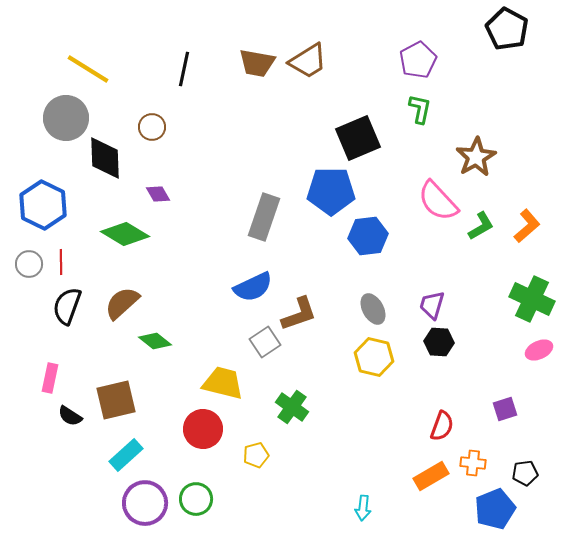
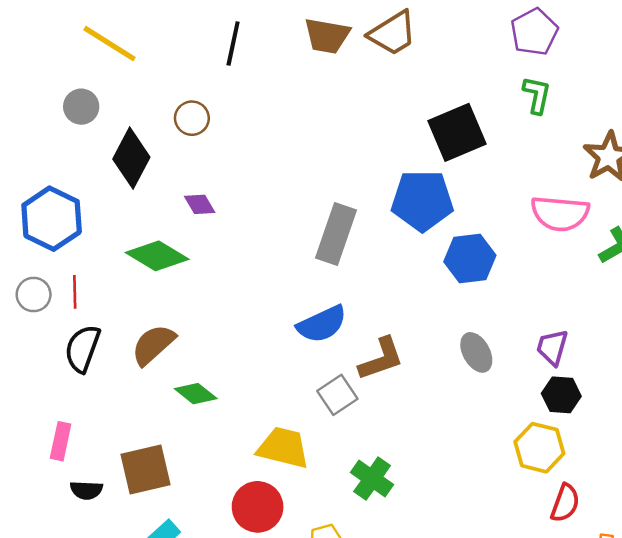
gray circle: (66, 118) -> (81, 107), size x0.6
black diamond: (105, 158) -> (131, 158), turned 30
pink semicircle: (438, 201) -> (560, 213), turned -42
yellow hexagon: (374, 357) -> (539, 448), moved
black semicircle: (70, 416) -> (86, 490), turned -30

